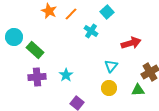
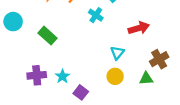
green rectangle: (35, 50) -> (47, 36), moved
cyan star: (66, 75) -> (62, 76), moved
purple cross: (37, 77) -> (37, 75), moved

